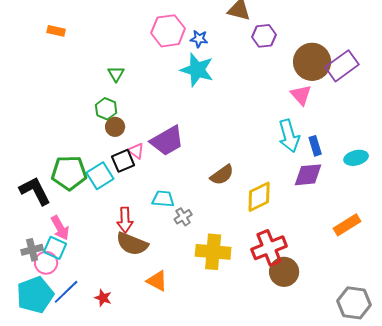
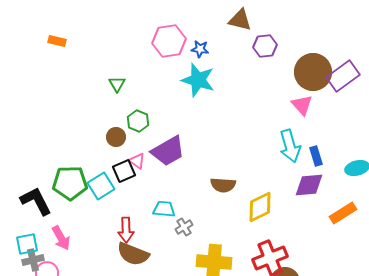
green hexagon: (106, 109) -> (138, 121), moved
brown semicircle: (222, 175) -> (223, 185), turned 40
orange rectangle: (347, 225) -> (343, 213), moved
cyan square: (55, 248) -> (27, 244), moved, turned -35

